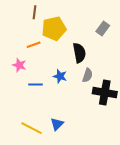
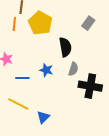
yellow pentagon: (54, 28) -> (40, 23), turned -30
orange line: (34, 45) -> (14, 24), moved, turned -64
yellow line: (32, 128) -> (18, 104), moved

